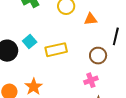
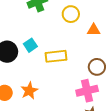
pink cross: (91, 80) -> (87, 91), size x1.5

